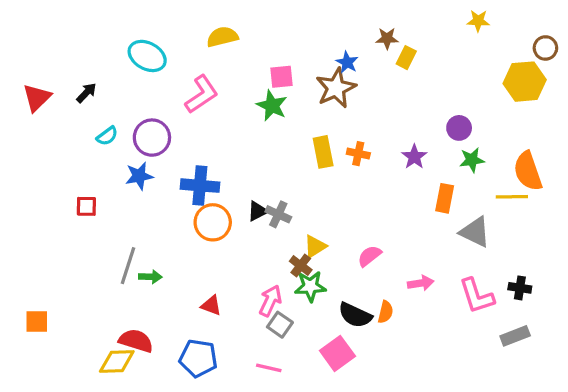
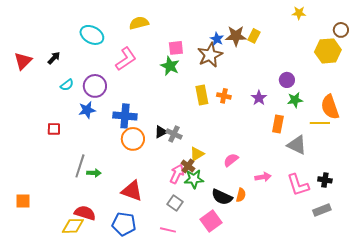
brown star: (387, 38) -> (236, 36), moved, size x1.5
pink arrow: (270, 301) -> (177, 174), moved
red triangle: (211, 306) -> (132, 191), size x1.6

